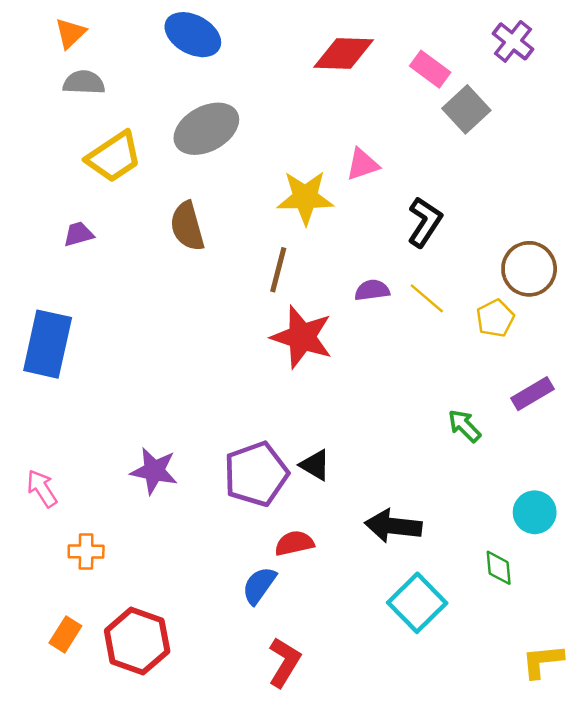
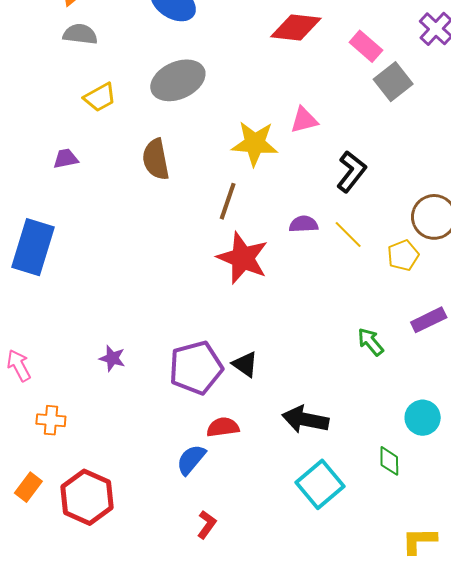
yellow trapezoid: (114, 157) -> (100, 97), size x0.7
purple star: (154, 471) -> (112, 358), size x0.7
red L-shape: (284, 662) -> (207, 524), size x0.7

